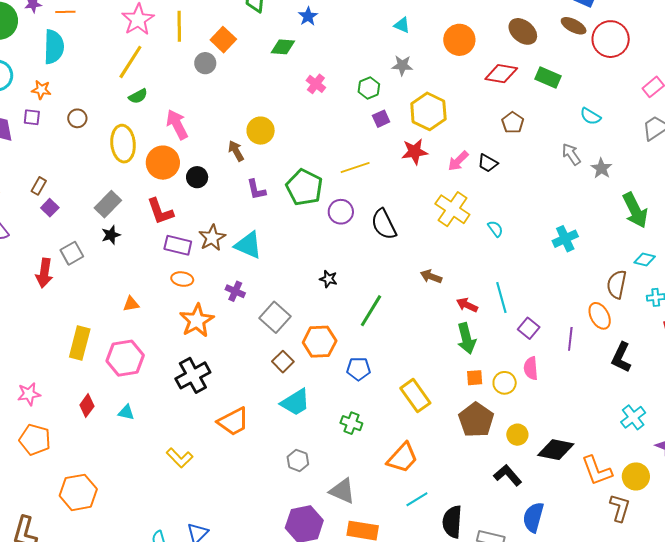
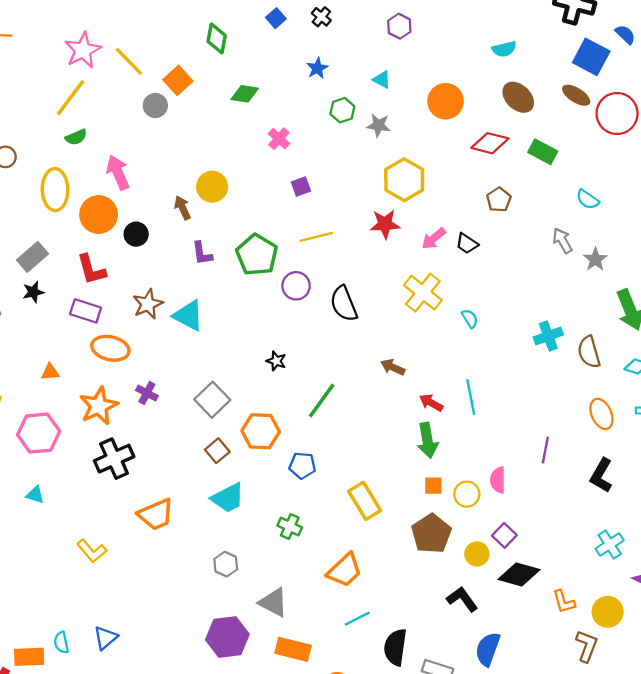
blue star: (308, 16) -> (317, 68), moved
yellow line: (179, 26) -> (129, 61), turned -48
green hexagon: (369, 88) -> (342, 110), moved
purple square: (381, 119) -> (301, 186), moved
purple rectangle: (178, 245) -> (86, 311), moved
orange ellipse: (182, 279) -> (110, 348), size x1.5
brown semicircle: (617, 284) -> (589, 352), moved, turned -32
purple cross: (235, 291) -> (147, 393), moved
orange ellipse: (600, 316) -> (601, 414), moved
orange star: (197, 320) -> (99, 406), moved
purple square: (529, 328) -> (504, 535), moved
orange L-shape: (597, 471) -> (564, 602), size x0.7

